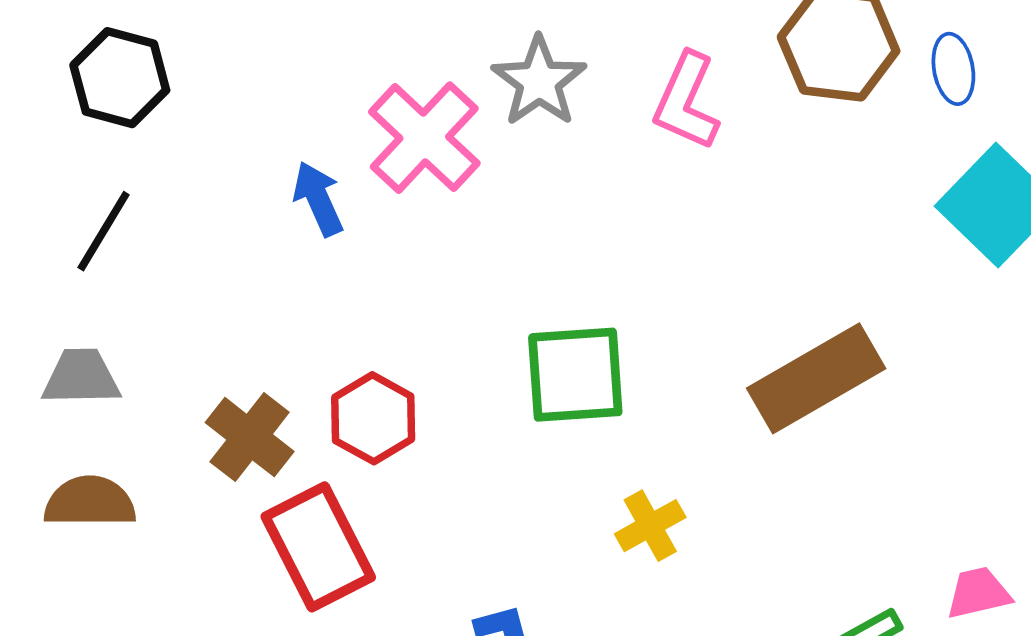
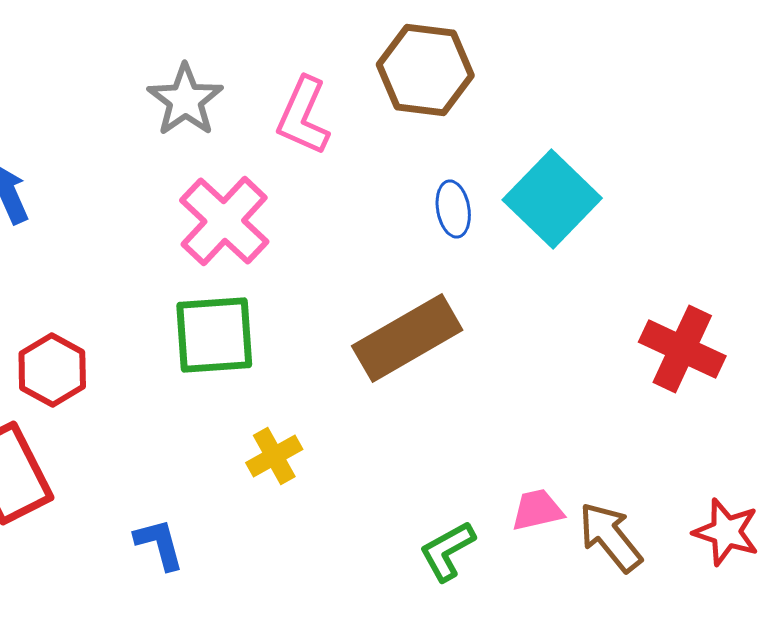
blue ellipse: (953, 69) -> (453, 209), moved
pink cross: (424, 138) -> (224, 221), moved

